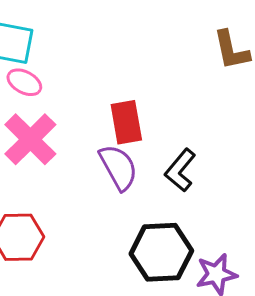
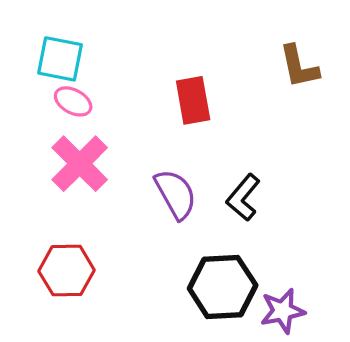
red rectangle: (126, 122) -> (193, 100), moved

